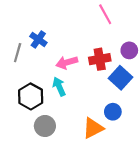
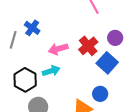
red cross: (100, 59) -> (88, 46), turned -30
cyan arrow: (59, 87) -> (51, 71), turned 96

